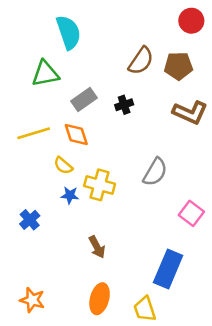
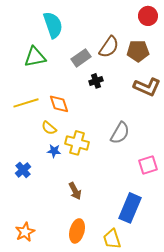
gray rectangle: (84, 100) -> (81, 58), moved
pink square: (191, 213) -> (148, 165), turned 36
orange star: (32, 300) -> (25, 232), turned 30

